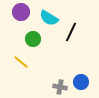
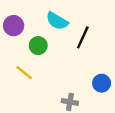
purple circle: (21, 12) -> (14, 26), moved
blue circle: (81, 82) -> (102, 83), moved

